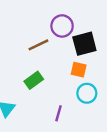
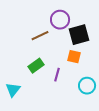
cyan circle: (87, 93) -> (87, 86), moved
purple line: (59, 113) -> (57, 75), moved

